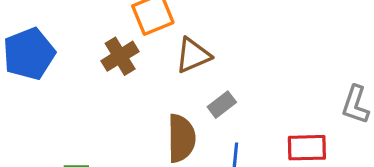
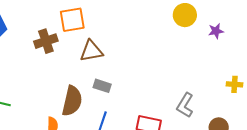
gray rectangle: (222, 105) -> (102, 86), turned 42

